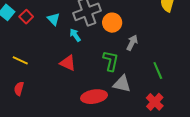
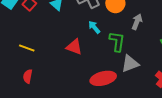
cyan arrow: (75, 35) -> (94, 27), moved
gray triangle: (122, 84) -> (130, 64), turned -30

